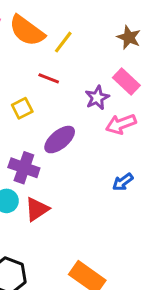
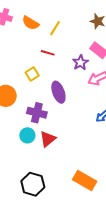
orange semicircle: (27, 31) -> (31, 23), size x0.7
purple ellipse: (60, 140) -> (58, 92), turned -65

